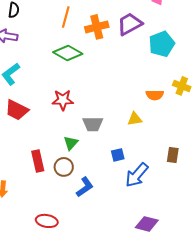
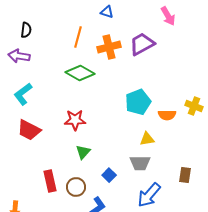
cyan pentagon: (162, 44) -> (138, 102), moved
gray trapezoid: (93, 124) -> (140, 163), moved
green triangle: (71, 143) -> (83, 152), moved
blue square: (118, 155) -> (109, 175), moved, turned -32

